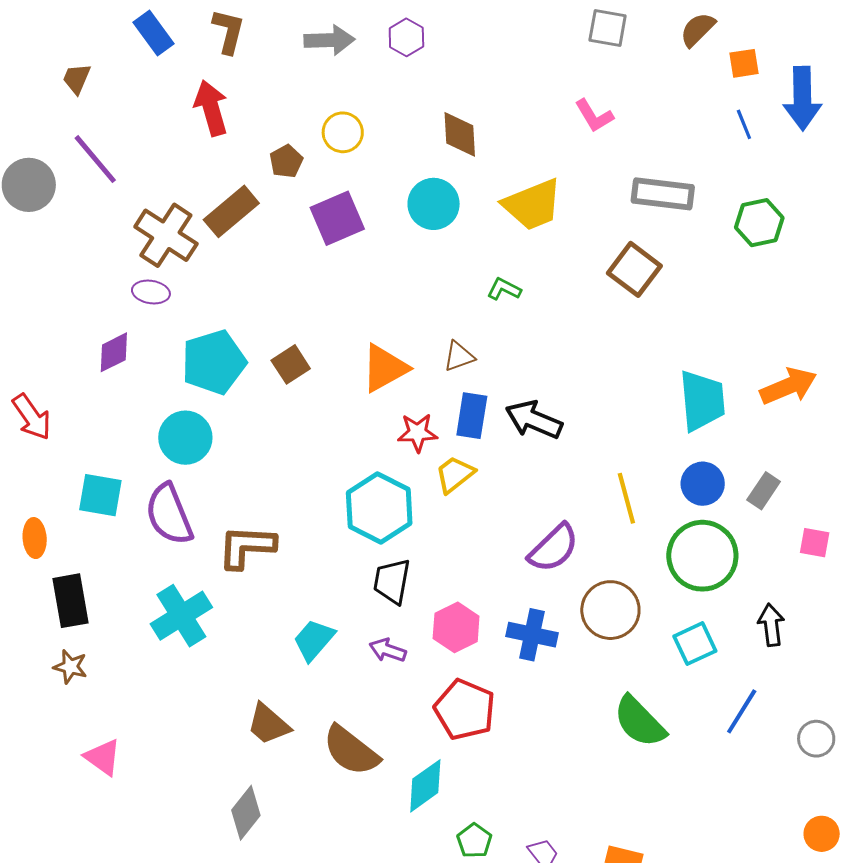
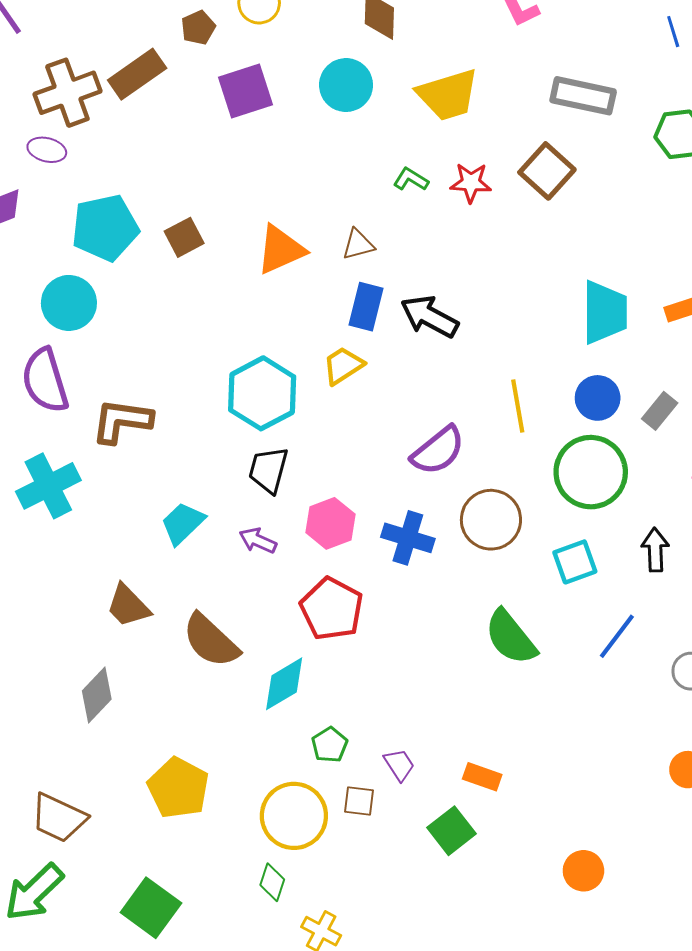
brown cross: (166, 235) -> (67, 93), turned 32
red star: (418, 433) -> (471, 183), moved

